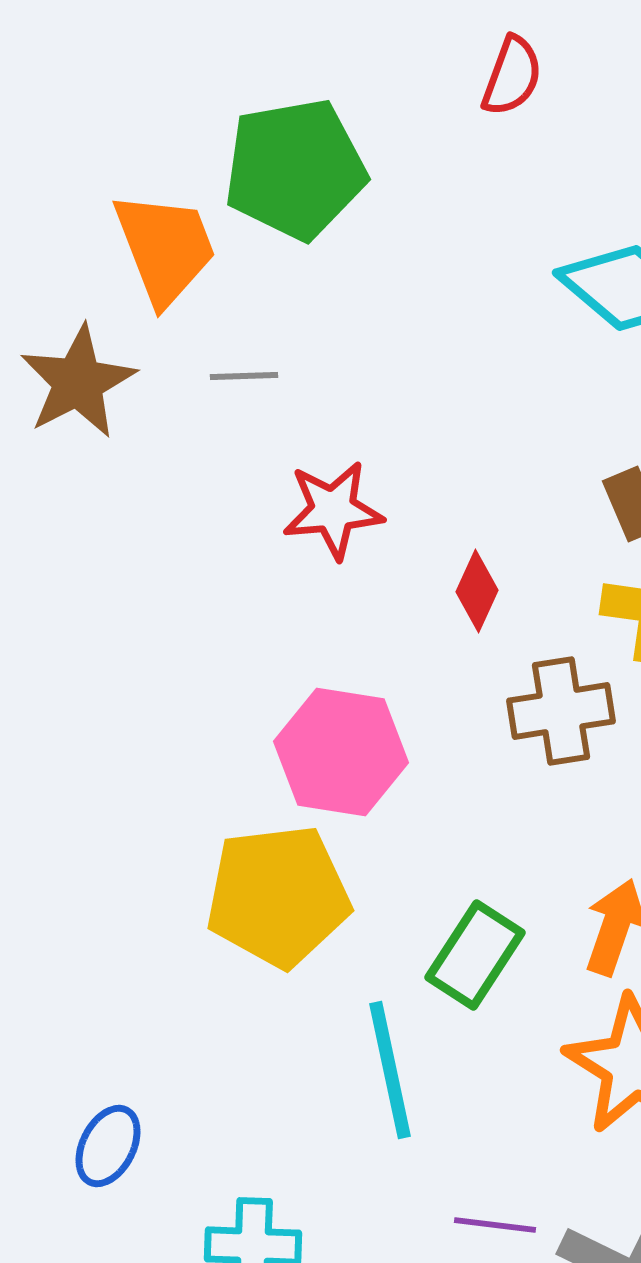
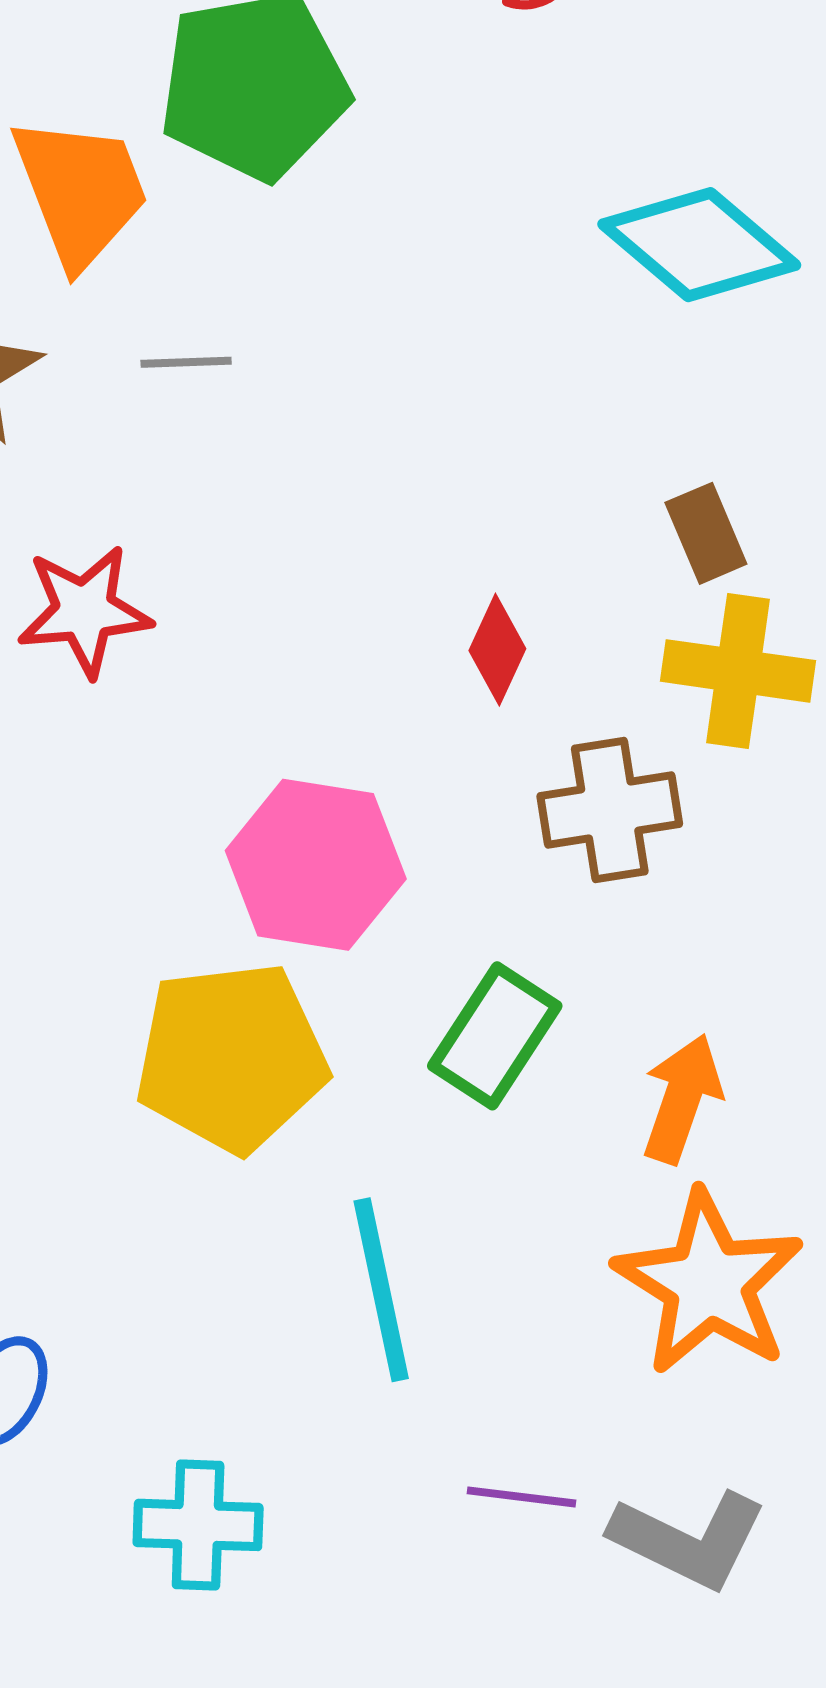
red star: (333, 510) -> (84, 611), moved
green rectangle: (475, 955) -> (495, 1036), moved

